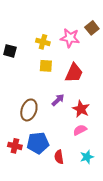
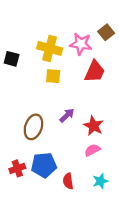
yellow cross: (43, 42) -> (50, 48), size x1.5
red trapezoid: (74, 73) -> (95, 72), moved
red cross: (15, 146) -> (17, 168), turned -32

